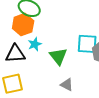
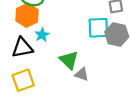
green triangle: (58, 56) -> (69, 60), moved

